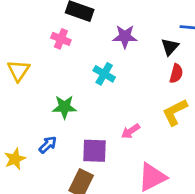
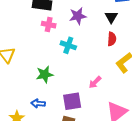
pink cross: (61, 39) -> (49, 25), moved
red semicircle: (176, 73) -> (112, 39), moved
blue arrow: (48, 145) -> (38, 103), turned -120

